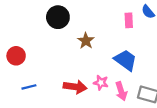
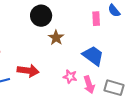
black circle: (58, 17) -> (41, 16), moved
red arrow: (75, 87) -> (28, 71), moved

